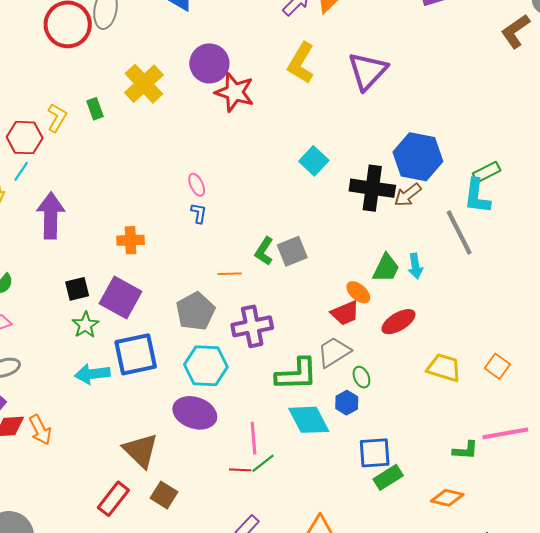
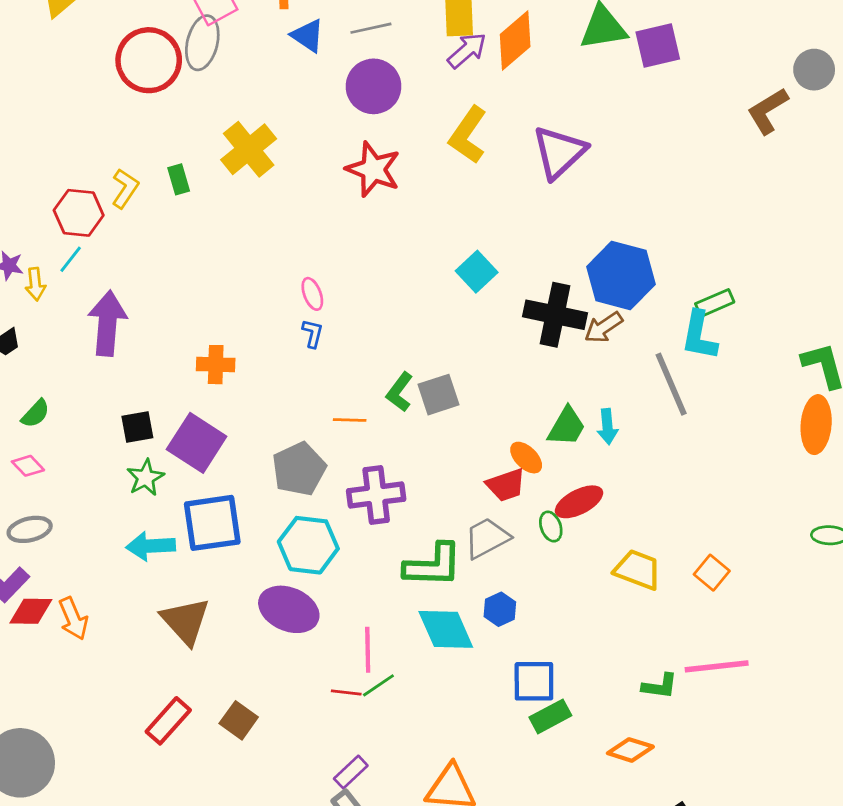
purple circle: (209, 63) -> (374, 86), moved
green ellipse: (361, 377) -> (551, 527), moved
brown triangle: (141, 450) -> (185, 621), moved

